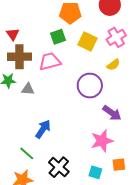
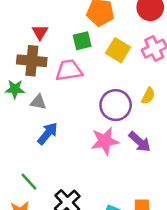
red triangle: (13, 34) -> (40, 32), moved
yellow semicircle: (113, 65) -> (148, 96), moved, turned -32
blue arrow: (43, 129) -> (48, 133), moved
pink star: (102, 141) -> (105, 141), moved

